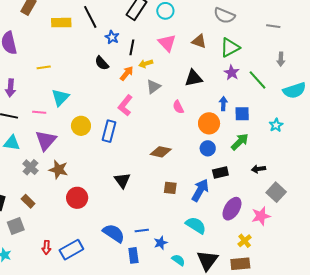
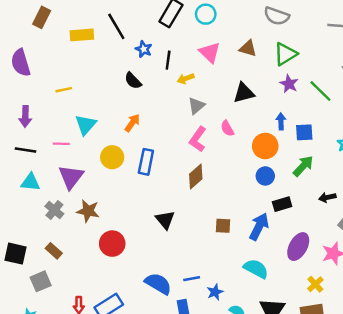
orange arrow: (127, 73) -> (132, 123), moved
pink L-shape: (125, 105) -> (198, 139), moved
brown diamond: (161, 152) -> (196, 176), moved, turned -50

